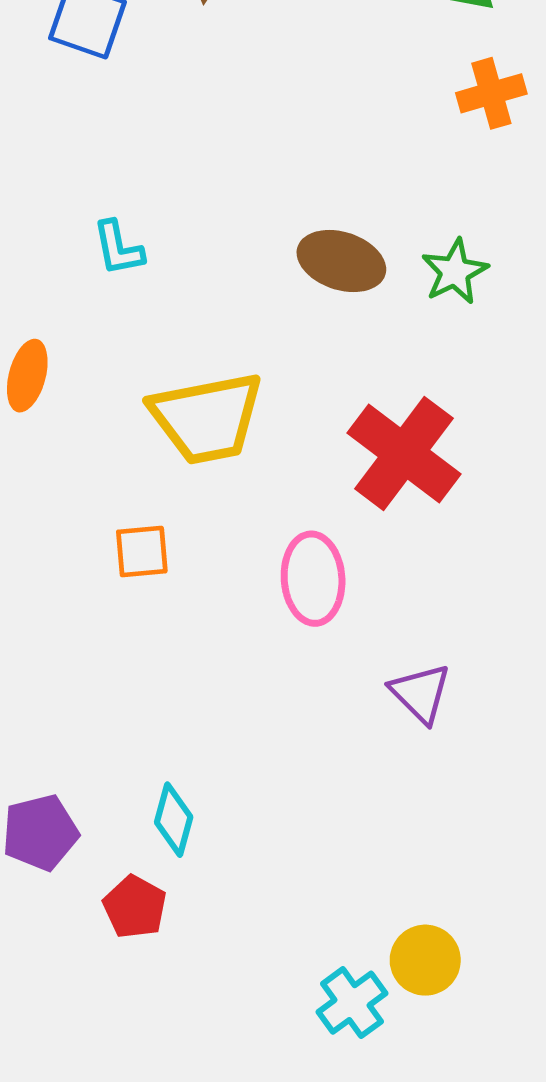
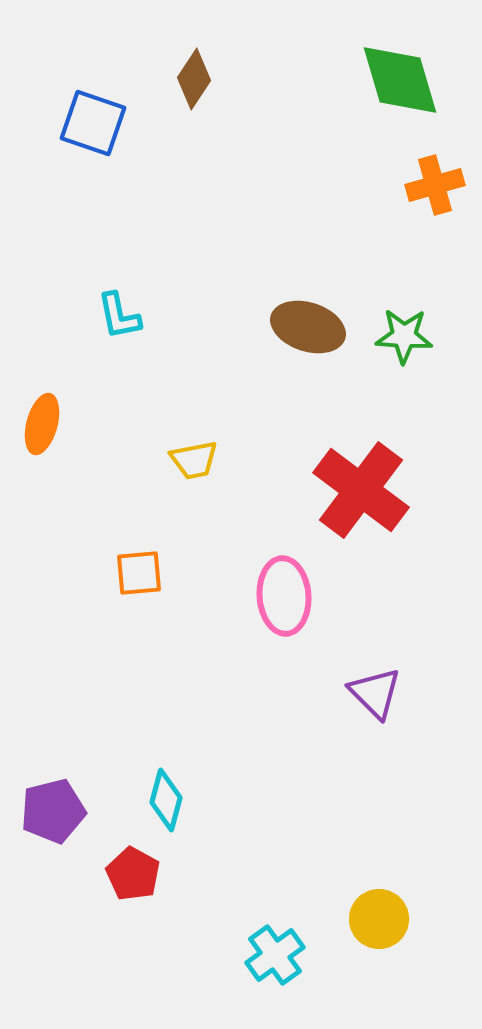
green star: (455, 272) -> (404, 336), turned 30
yellow trapezoid: (207, 418) -> (194, 460), size x0.5
cyan cross: (352, 1003) -> (275, 955), moved

